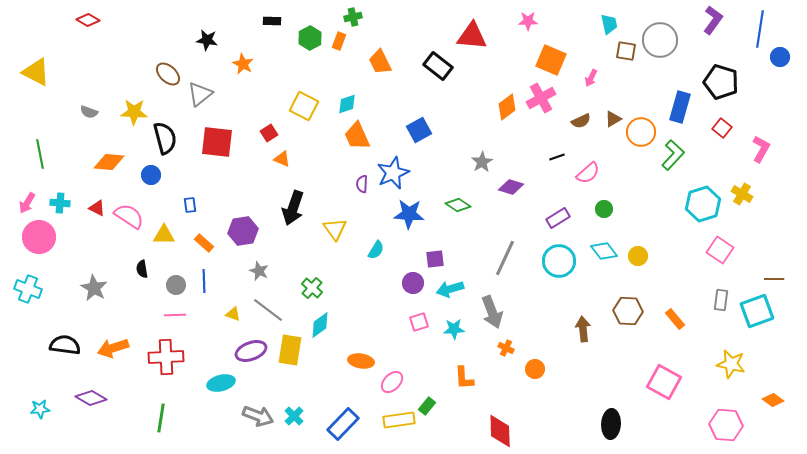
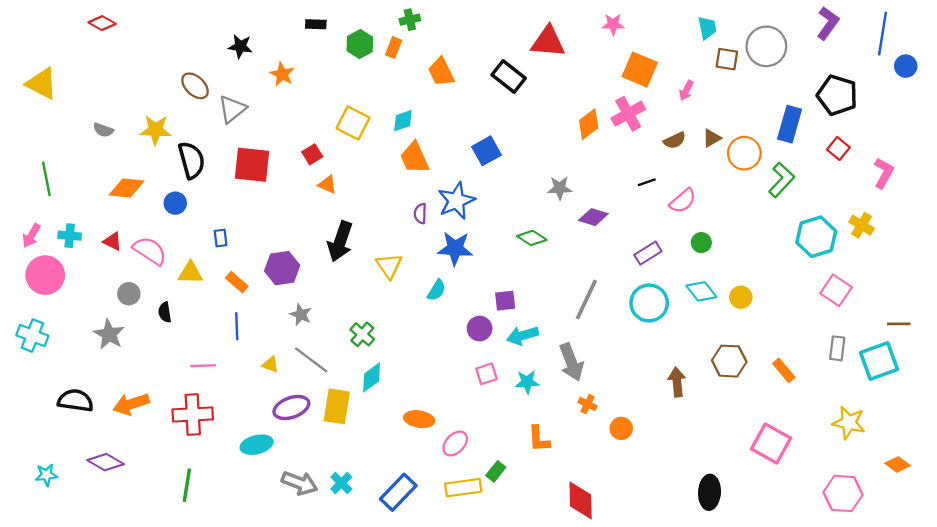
gray star: (482, 162) -> (560, 188), turned 30
blue star: (409, 214) -> (455, 248), moved
gray circle: (176, 285) -> (129, 294), moved

